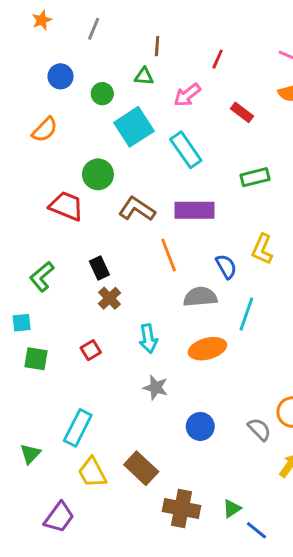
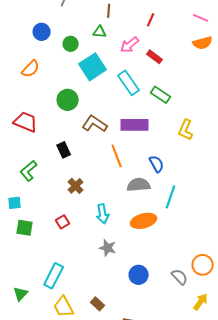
red rectangle: (242, 112) -> (155, 57), moved
green rectangle: (255, 177) -> (161, 95), moved, turned 48
red trapezoid: (66, 206) -> (26, 122), moved
yellow L-shape: (262, 249) -> (186, 130), moved
black rectangle: (99, 268) -> (64, 150), moved
brown rectangle: (141, 468) -> (98, 304), size x0.6

